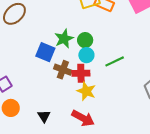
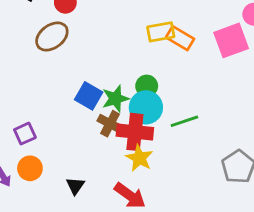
green star: (64, 39) -> (115, 99), moved
cyan circle: (86, 55) -> (146, 107), size x1.5
red cross: (81, 73) -> (135, 132), size x1.4

